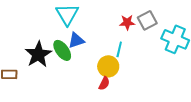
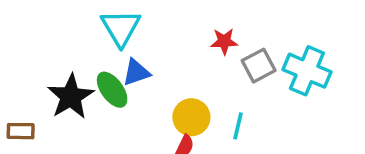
gray square: (147, 20) -> (259, 66), moved
cyan line: (119, 49) -> (238, 126), moved

